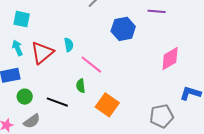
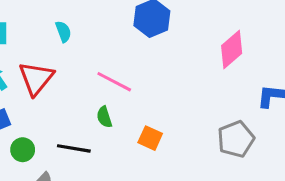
cyan semicircle: (69, 45) -> (63, 32), moved
orange square: (107, 105) -> (150, 138), size x0.7

